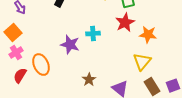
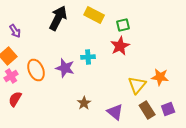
orange star: (148, 35) -> (160, 77), moved
orange ellipse: (41, 65) -> (36, 70), moved

